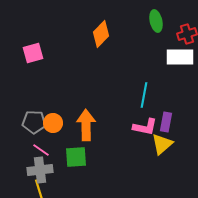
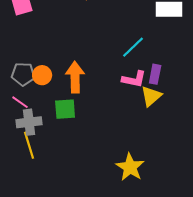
cyan line: (144, 95) -> (133, 47), turned 35
pink line: (41, 150) -> (20, 102), moved

